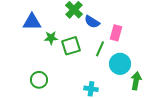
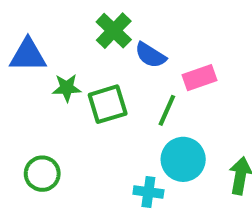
pink rectangle: (116, 33) -> (199, 78), turned 56
cyan circle: (120, 64) -> (183, 159), moved

